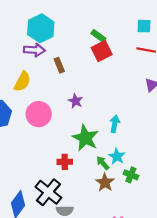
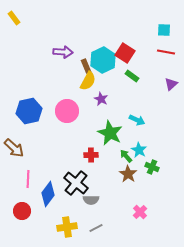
cyan hexagon: (41, 28) -> (103, 60), moved
green rectangle: (98, 36) -> (132, 76), moved
red square: (102, 51) -> (125, 53), turned -30
yellow semicircle: (22, 81) -> (88, 81), moved
cyan arrow: (115, 124) -> (137, 120), turned 105

